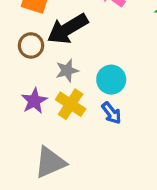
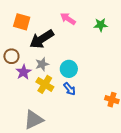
brown circle: (31, 45) -> (11, 56), moved
purple star: (34, 101) -> (24, 72), moved

